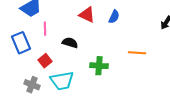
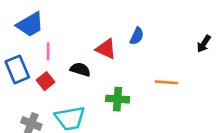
red triangle: (87, 15) -> (106, 49), moved
red square: (45, 61) -> (46, 81), moved

